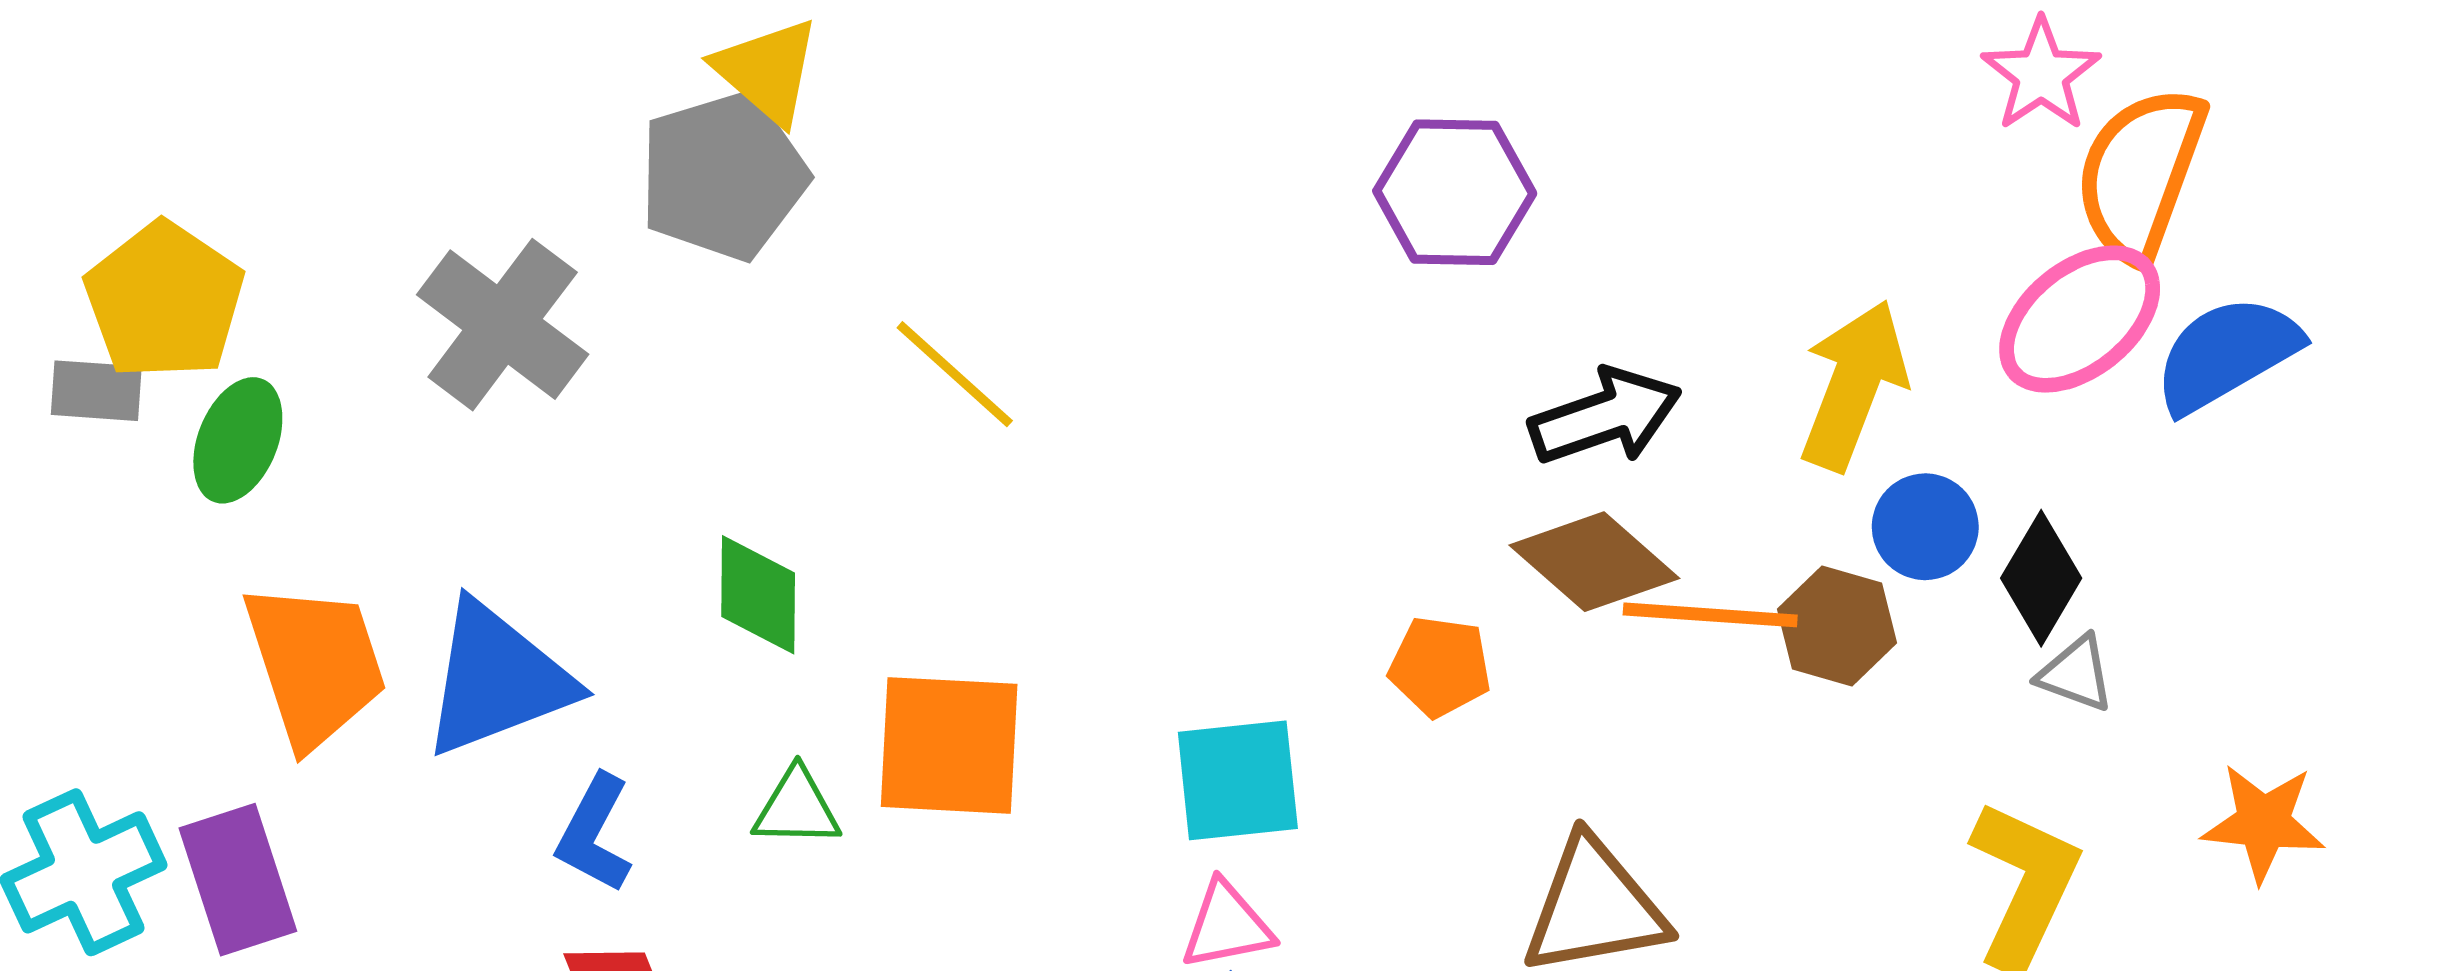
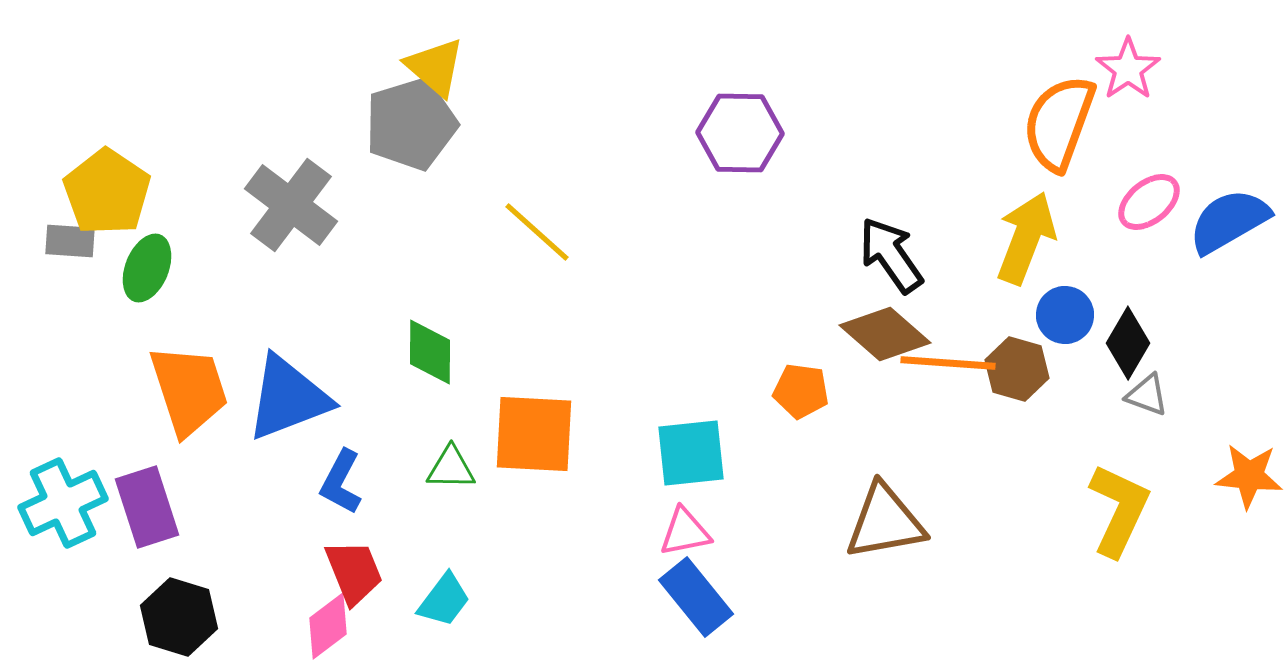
orange semicircle: (2140, 174) -> (1059, 123), moved
purple hexagon: (1455, 192) -> (740, 133), moved
pink ellipse: (2080, 319) -> (1149, 202), size x0.7
black arrow: (1605, 416) -> (891, 255), turned -106

